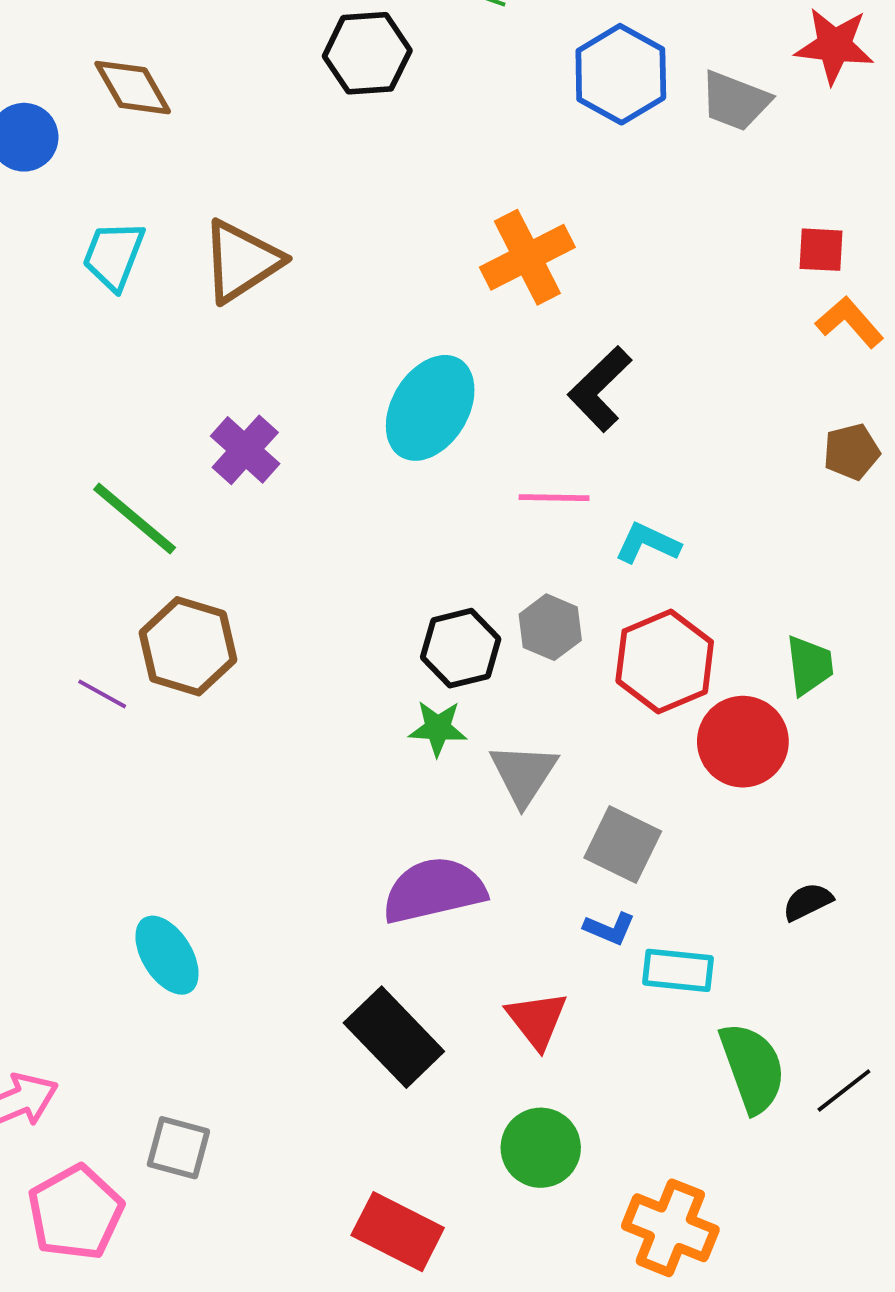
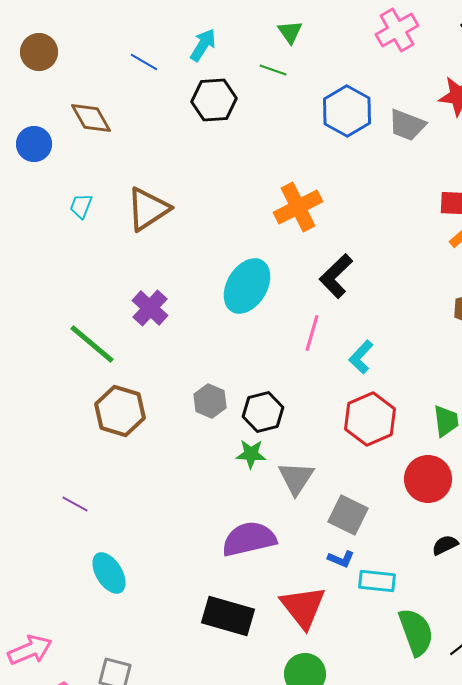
cyan trapezoid: (114, 255) -> (81, 206), size x0.7
pink line: (554, 498) -> (312, 333), turned -75
cyan L-shape: (647, 543) -> (361, 357), turned -72
gray hexagon: (550, 627) -> (210, 401), moved
purple line: (102, 694) -> (75, 504), moved
red circle: (743, 742) -> (428, 479), moved
red triangle: (537, 1020) -> (303, 607), size x1.4
black rectangle: (394, 1037) -> (228, 616), turned -30

